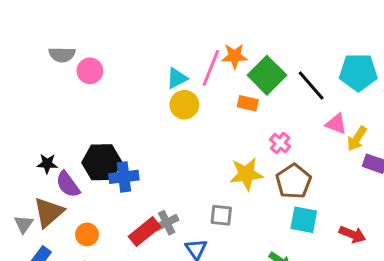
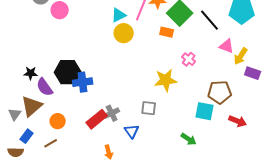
brown pentagon: (293, 181) -> (220, 92), moved, turned 30

